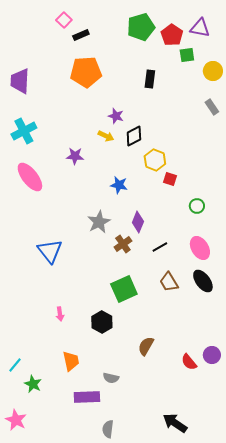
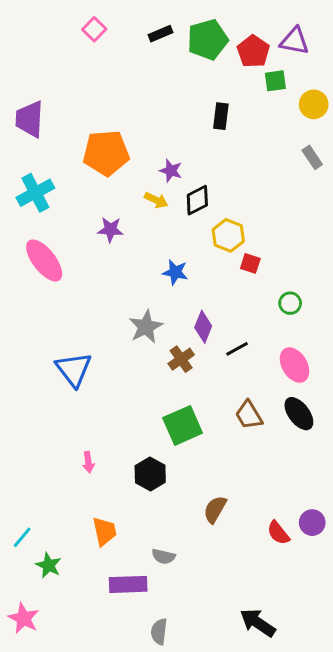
black rectangle: (81, 35) -> (161, 34), moved
orange pentagon: (86, 72) -> (106, 153), moved
black line: (160, 247) -> (237, 349), moved

